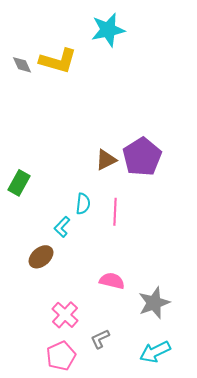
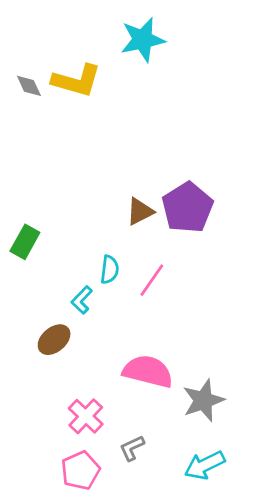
pink line: (115, 212) -> (152, 280), turned 32
pink semicircle: (112, 281) -> (148, 371), size x1.5

